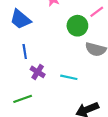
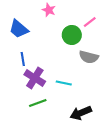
purple cross: (38, 72) -> (35, 78), size x1.5
green line: (23, 99) -> (38, 103), moved

